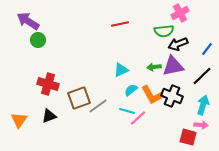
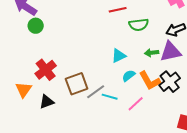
green semicircle: (164, 31) -> (139, 25), moved
red cross: (48, 84) -> (46, 70), turned 35
black cross: (172, 96) -> (170, 82), turned 30
cyan line: (127, 111) -> (110, 97), moved
orange triangle: (19, 120) -> (24, 90), moved

